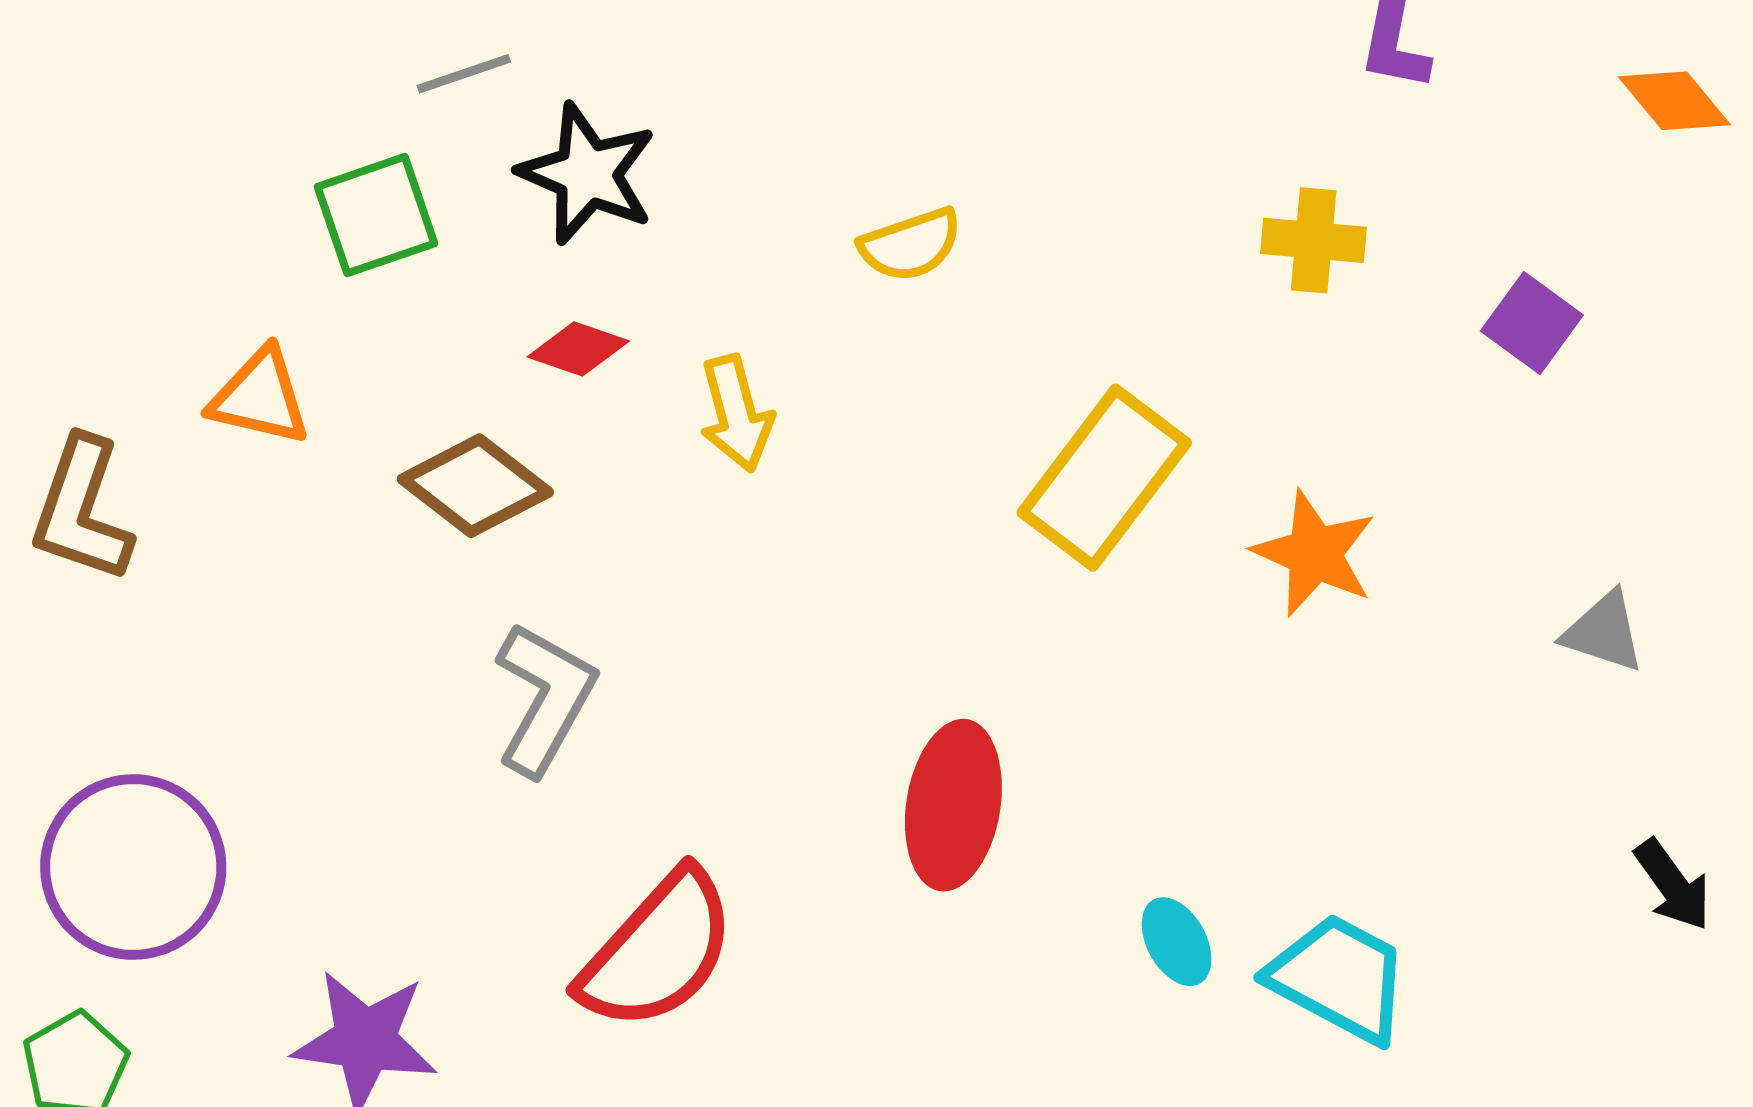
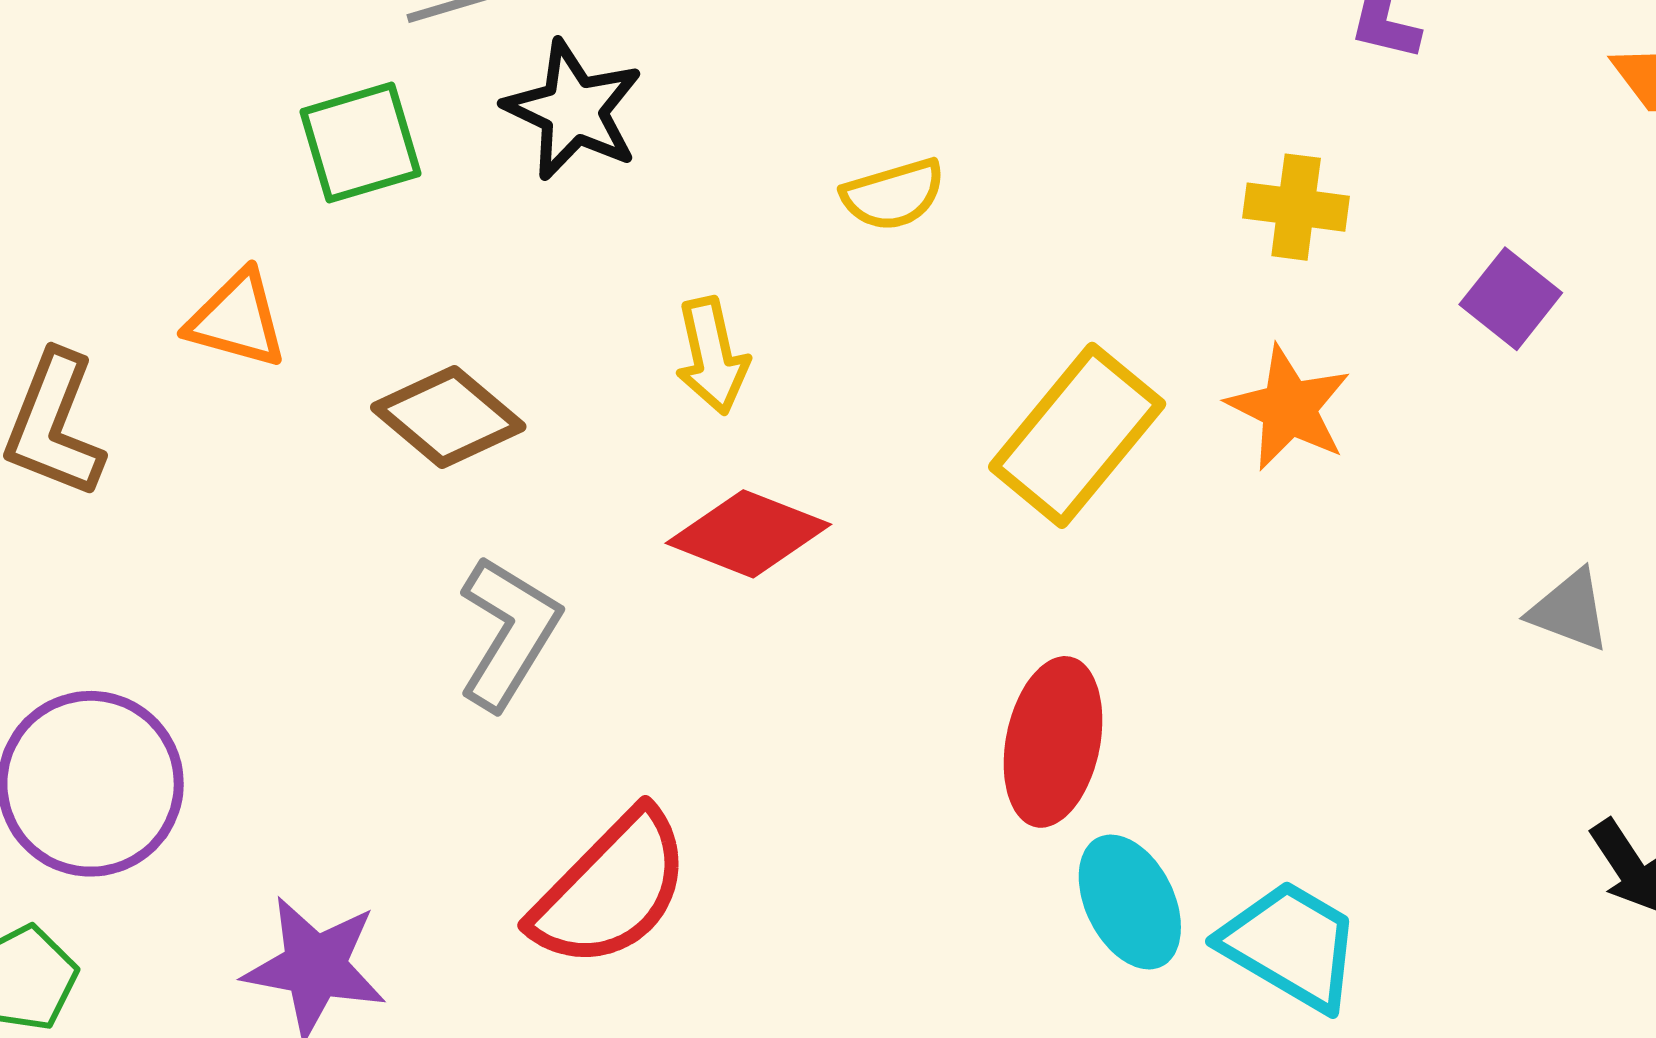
red diamond: (578, 349) -> (748, 534), moved, size x1.6
orange star: (1314, 553) -> (1289, 408), moved
red ellipse: (953, 805) -> (1053, 742), moved
cyan ellipse: (1177, 942) -> (1130, 902), size x1.5

